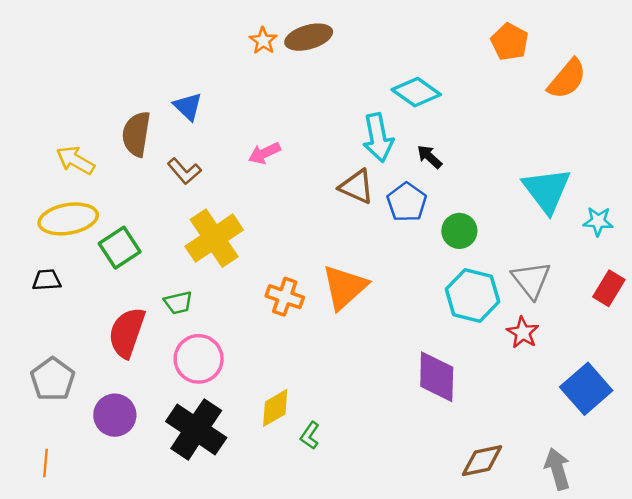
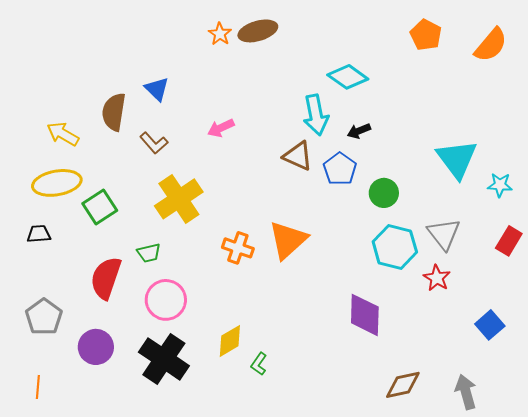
orange semicircle: (567, 79) -> (491, 45), moved
black arrow: (429, 157) -> (359, 131), turned -65
blue square: (586, 389) -> (490, 325), size x0.7

